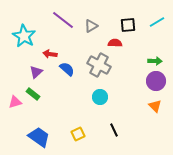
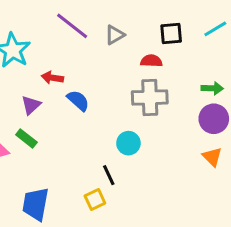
gray cross: (99, 65) -> (150, 97), moved, turned -30
black line: (114, 130) -> (109, 175), moved
blue trapezoid: (39, 137) -> (36, 204), turned -115

